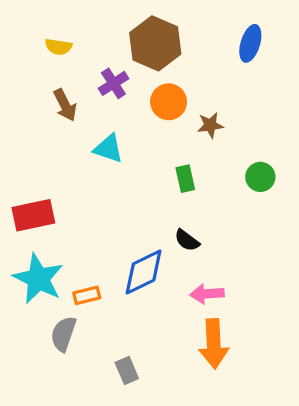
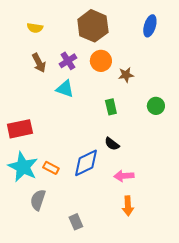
purple cross: (113, 83) -> (68, 61), moved
orange rectangle: (87, 295) -> (51, 168), moved, turned 42
orange arrow: (214, 344) -> (128, 206), size x0.7

